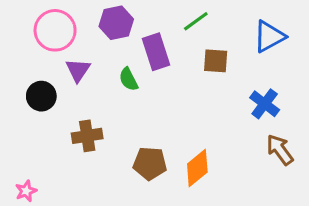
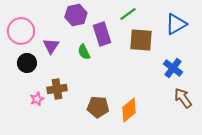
pink circle: (55, 30) -> (21, 31), moved
brown square: (216, 61) -> (141, 40), size x1.4
pink star: (26, 191) -> (37, 99), moved

